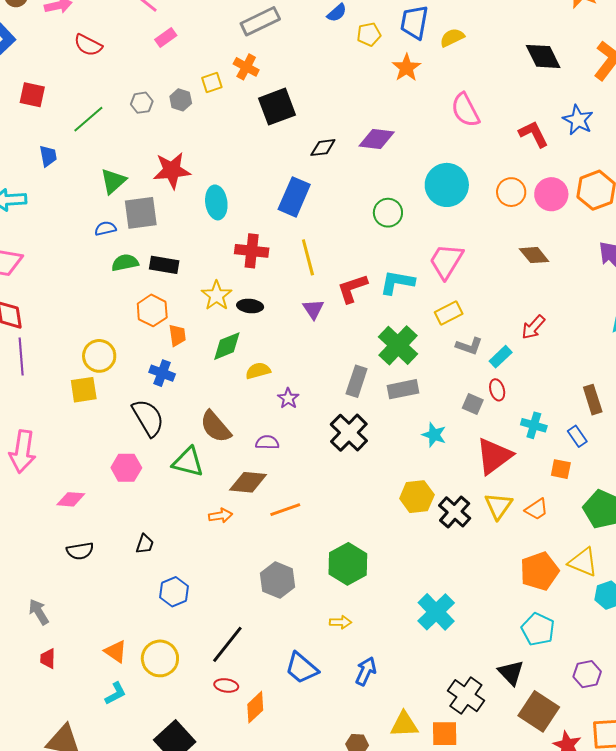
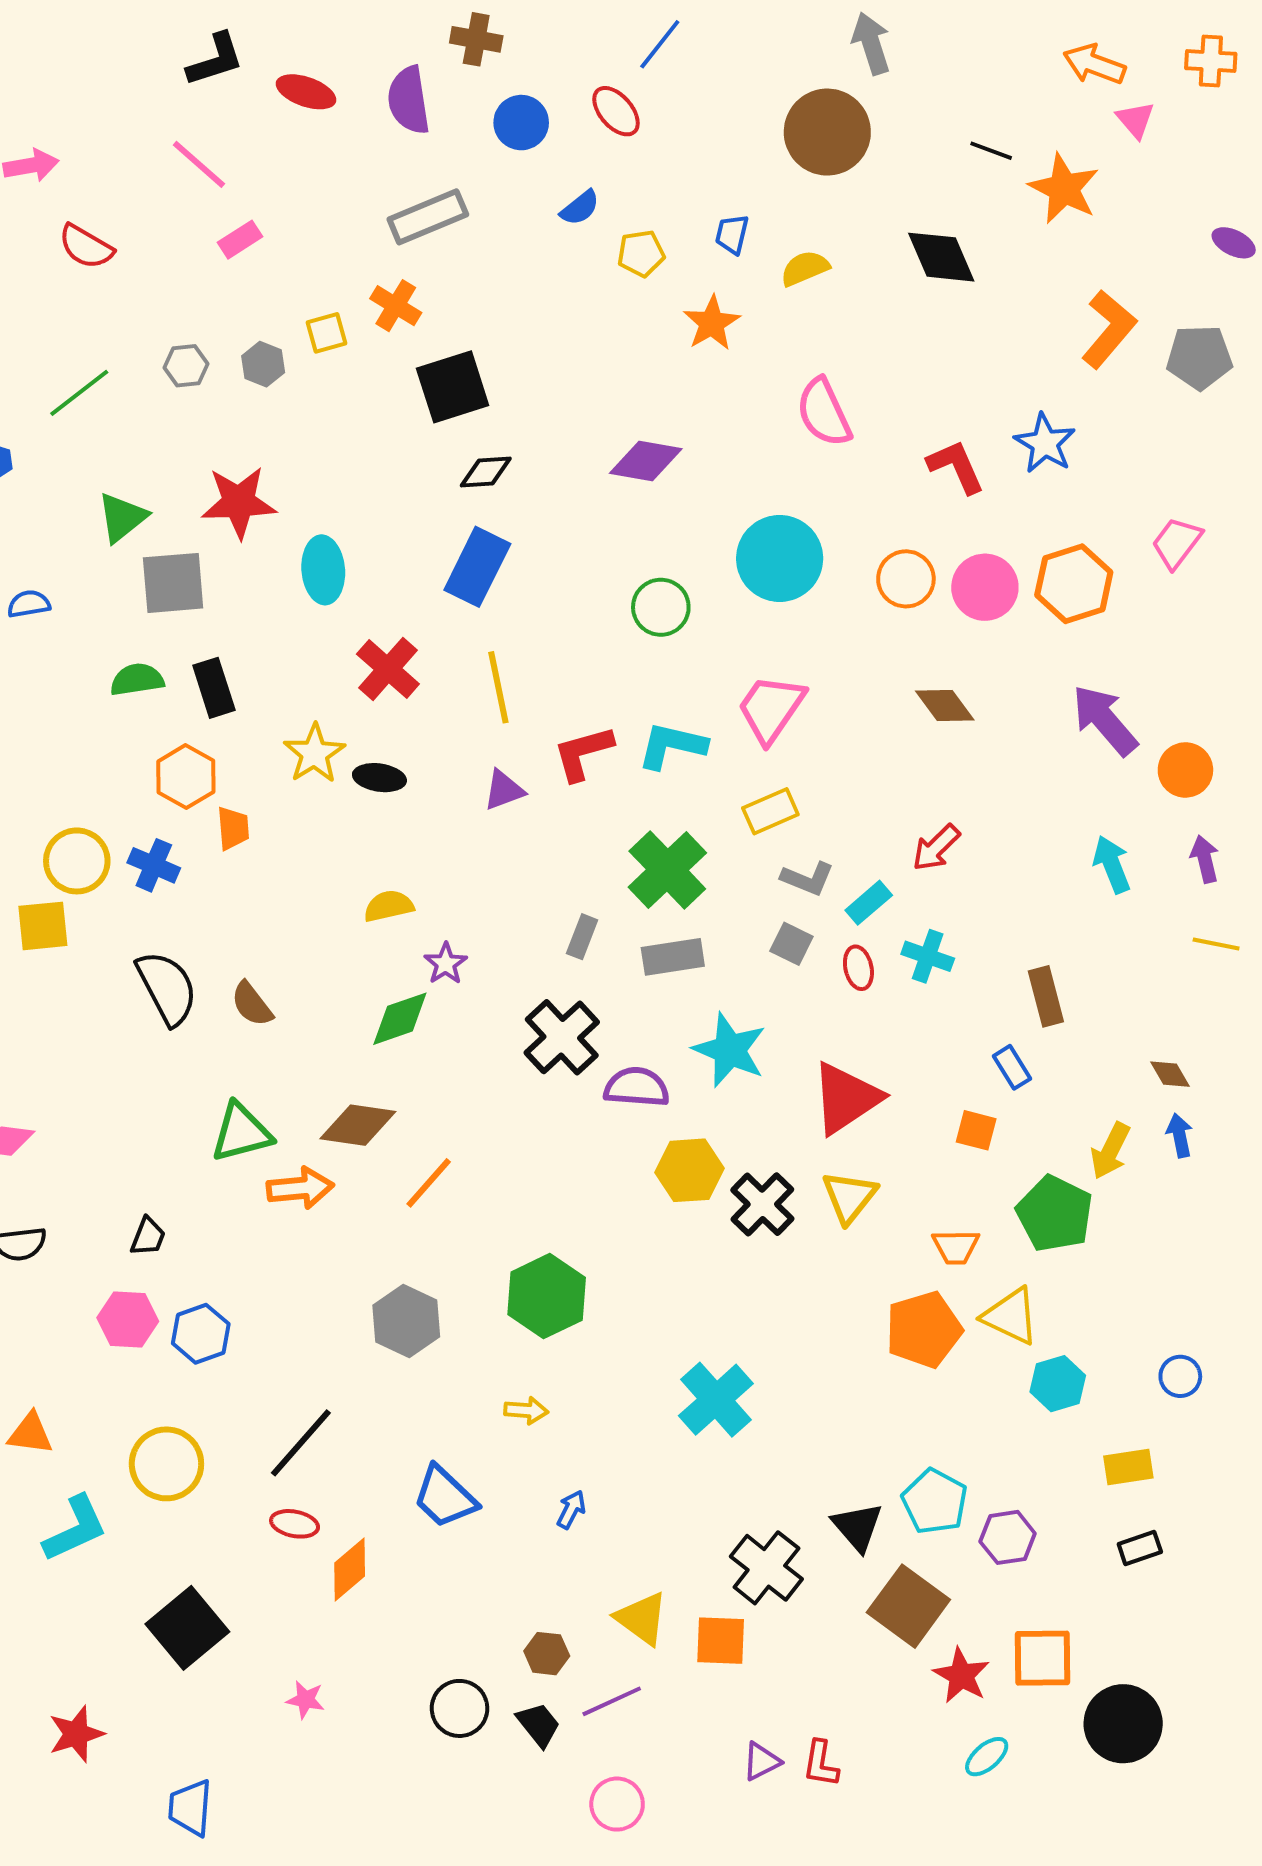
blue trapezoid: (414, 22) -> (732, 234), size x0.6
black diamond: (543, 56) -> (941, 257), moved
black diamond: (323, 148) -> (486, 472), moved
blue semicircle: (105, 228) -> (29, 604), moved
red cross: (252, 251) -> (388, 669), turned 32
black rectangle: (164, 265) -> (214, 688), turned 60
purple triangle: (313, 309) -> (504, 790), turned 40
green diamond: (227, 346) -> (400, 1019), moved
blue cross: (162, 373) -> (154, 865), moved
gray rectangle: (357, 381) -> (582, 937), size x0.7
gray square: (473, 404) -> (791, 944), moved
cyan cross: (534, 425) -> (928, 956), moved
brown semicircle: (216, 427) -> (252, 1004), moved, size x0.7
cyan star: (434, 435) -> (730, 1050), size x1.5
purple semicircle: (267, 442) -> (637, 1087), moved, size x1.4
green triangle: (188, 462) -> (241, 1132), moved, turned -32
pink hexagon: (126, 468) -> (128, 1320), moved
orange trapezoid: (537, 509) -> (956, 1247), moved, turned 30
orange line: (285, 510) -> (429, 1183), turned -32
orange arrow: (221, 516) -> (300, 1188), size x1.4
cyan pentagon: (538, 629) -> (935, 1502), moved
orange triangle: (116, 651) -> (30, 1434), moved, turned -30
blue arrow: (366, 671) -> (571, 1509), size x0.7
cyan L-shape: (116, 694) -> (75, 1529), size x1.5
yellow triangle: (404, 724) -> (642, 1618), turned 36

